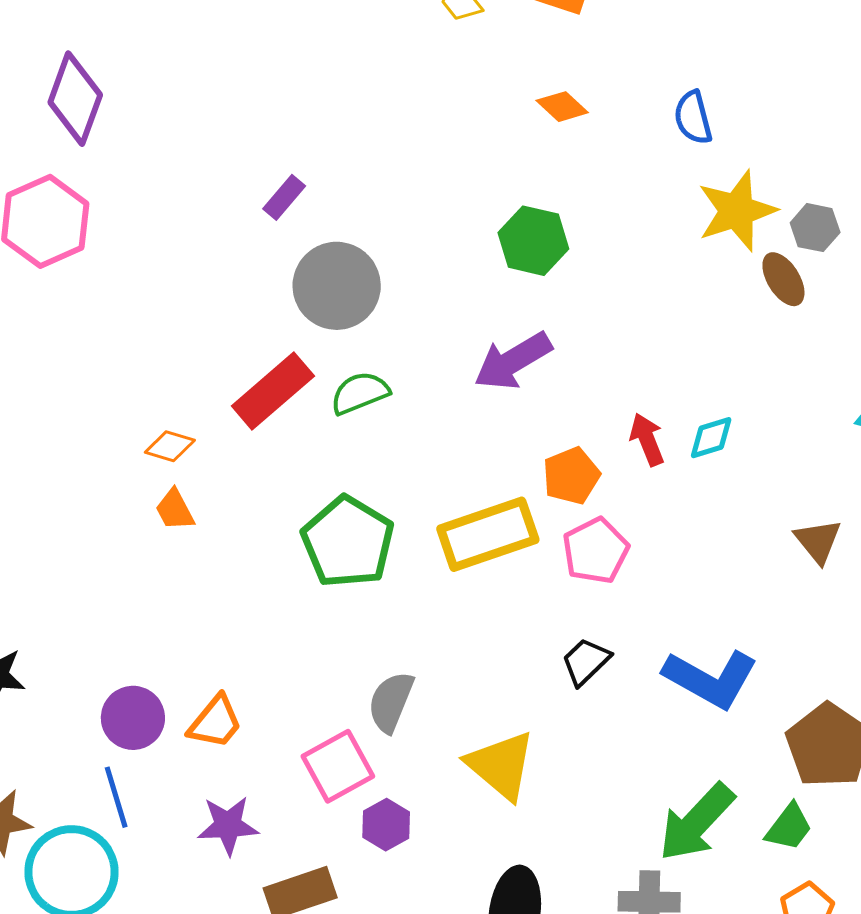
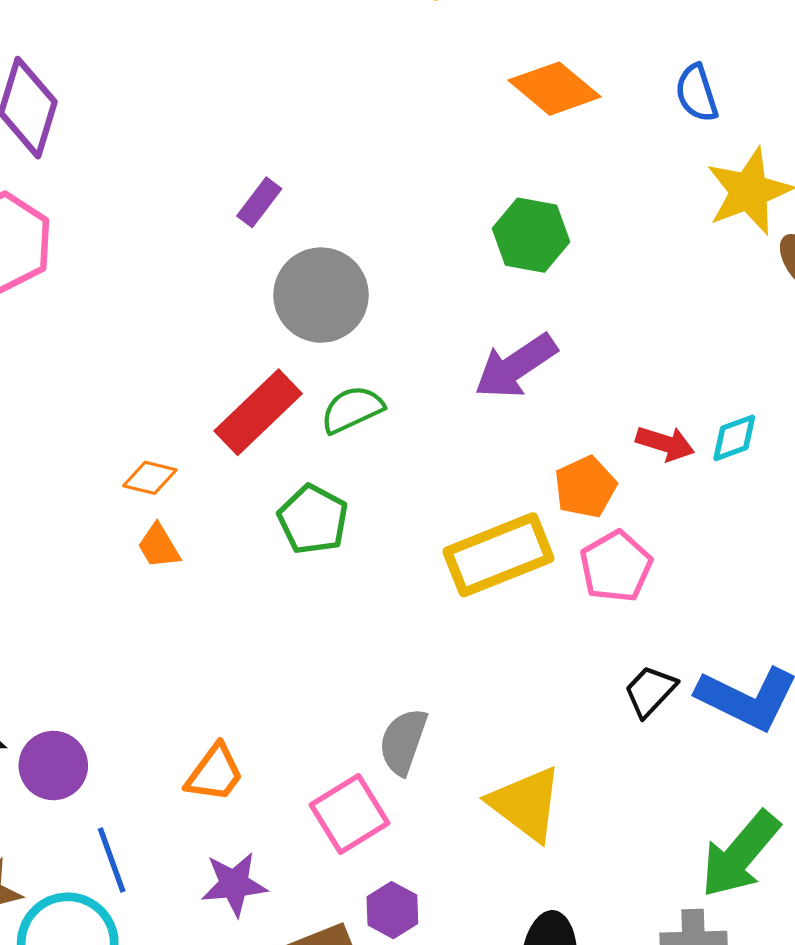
orange diamond: (562, 107) -> (555, 89), size x1.6
red arrow: (647, 439) -> (665, 443), turned 132
green pentagon: (348, 542) -> (313, 519), moved, size x0.7
black trapezoid: (586, 662) -> (650, 691), moved
purple circle: (133, 718) -> (53, 766), moved
purple hexagon: (386, 825) -> (392, 910), moved

